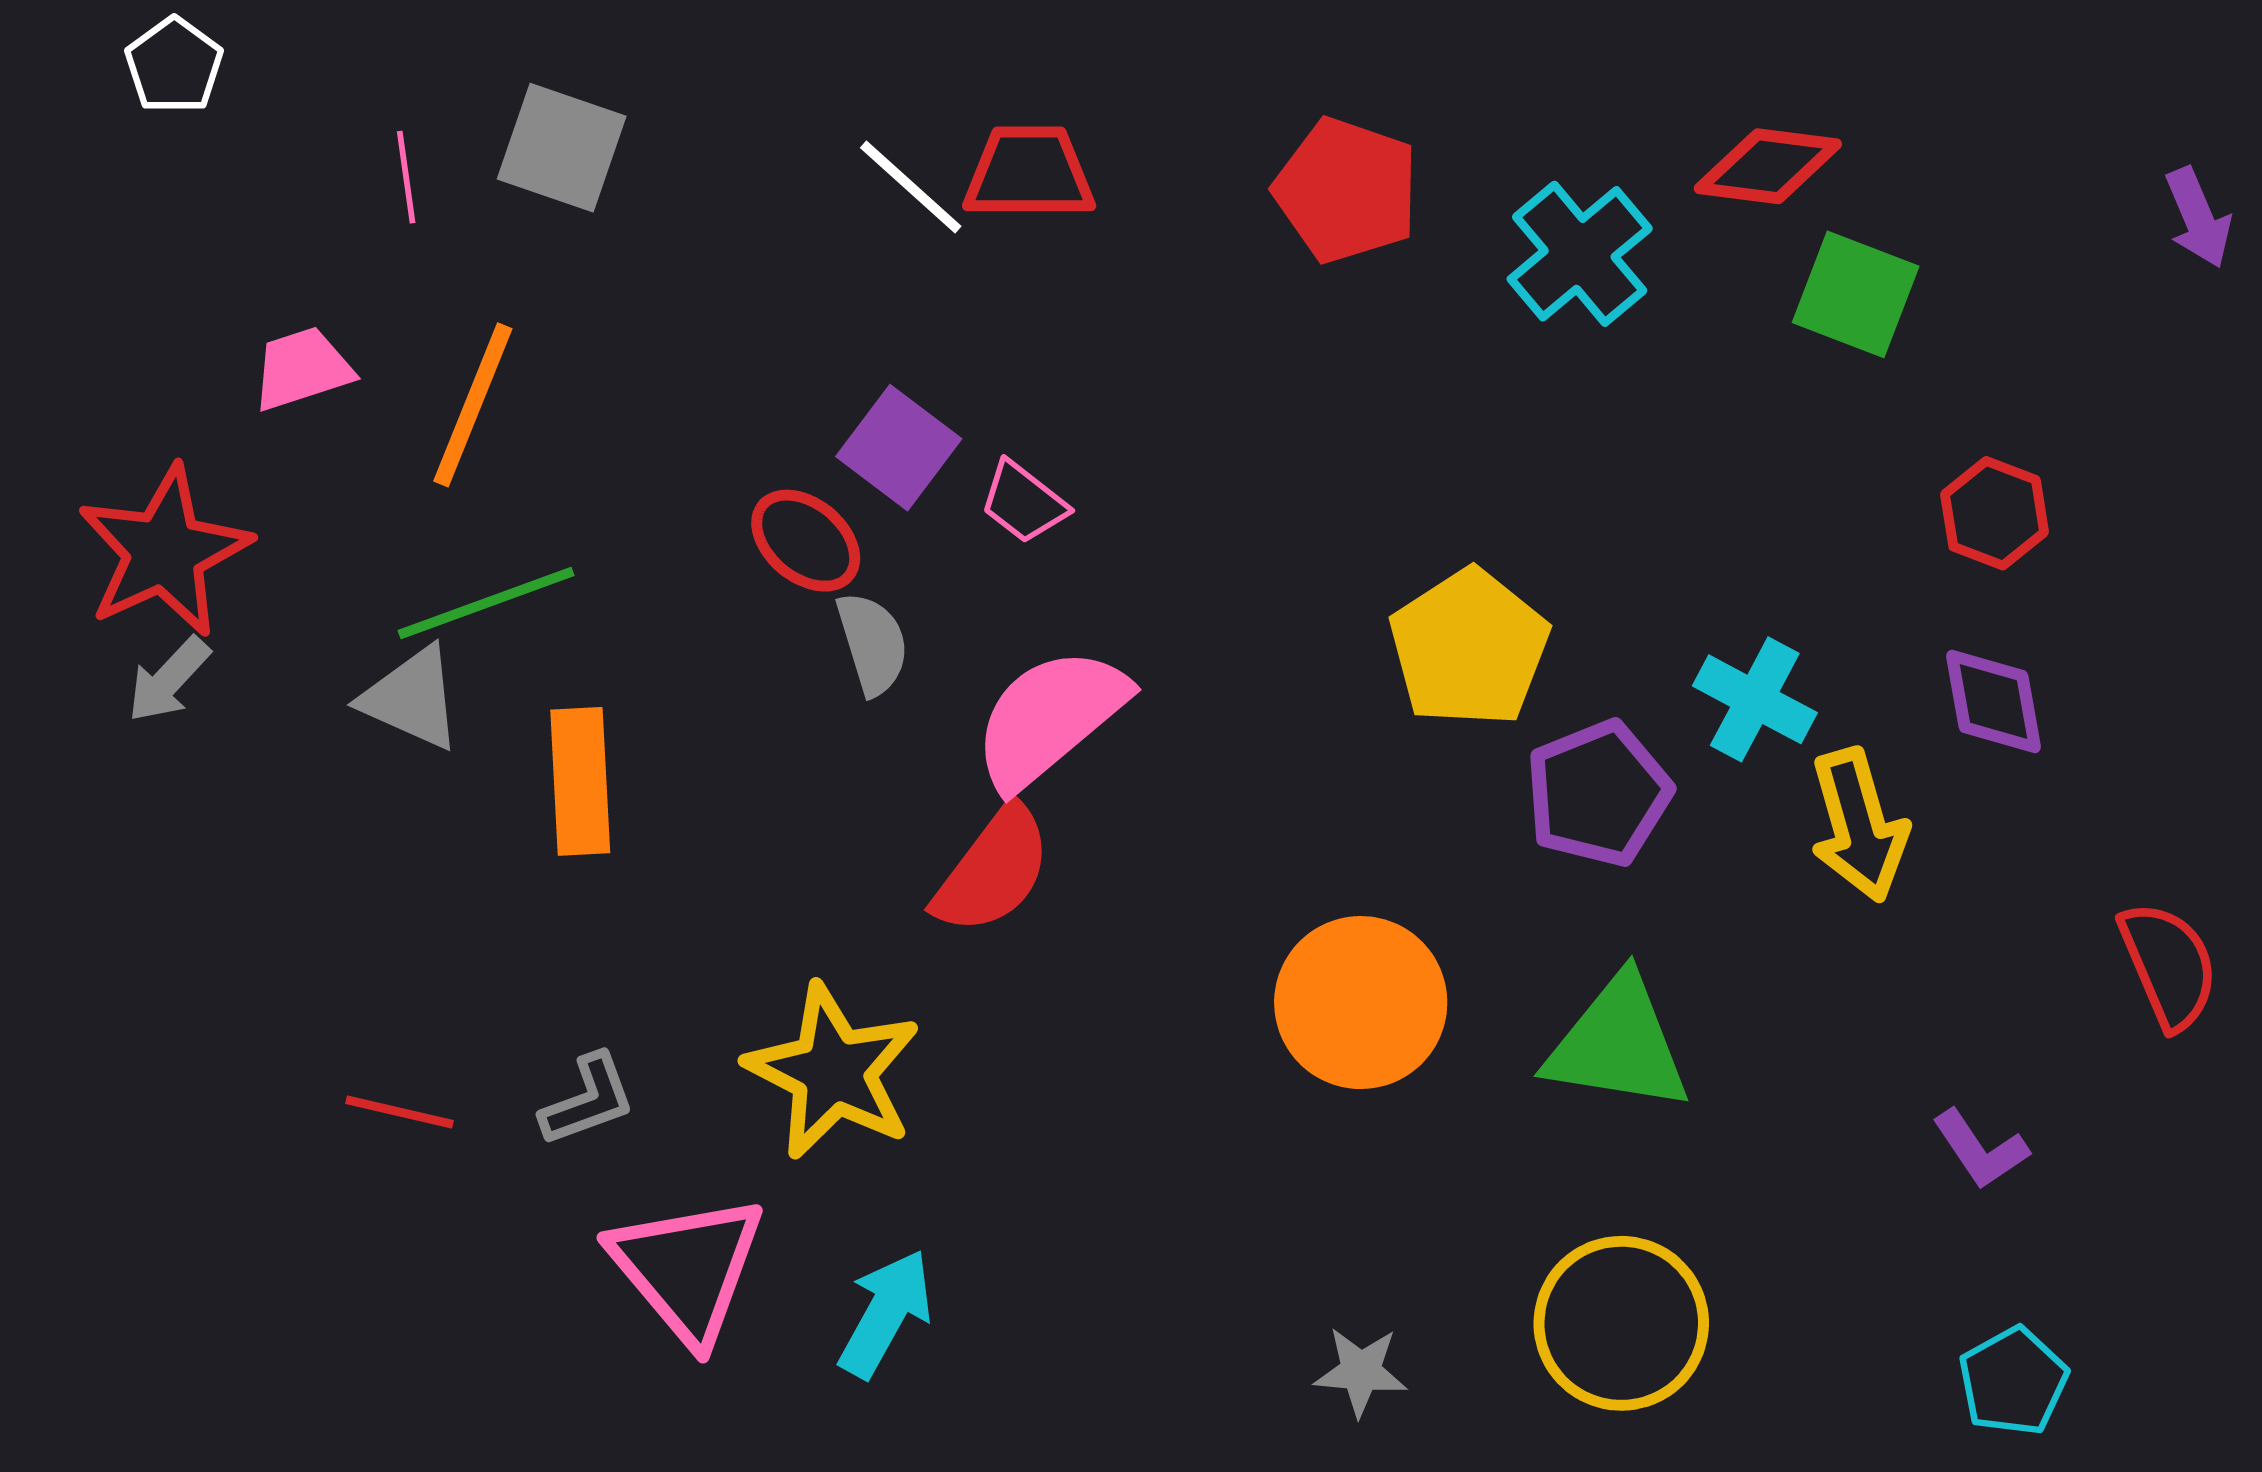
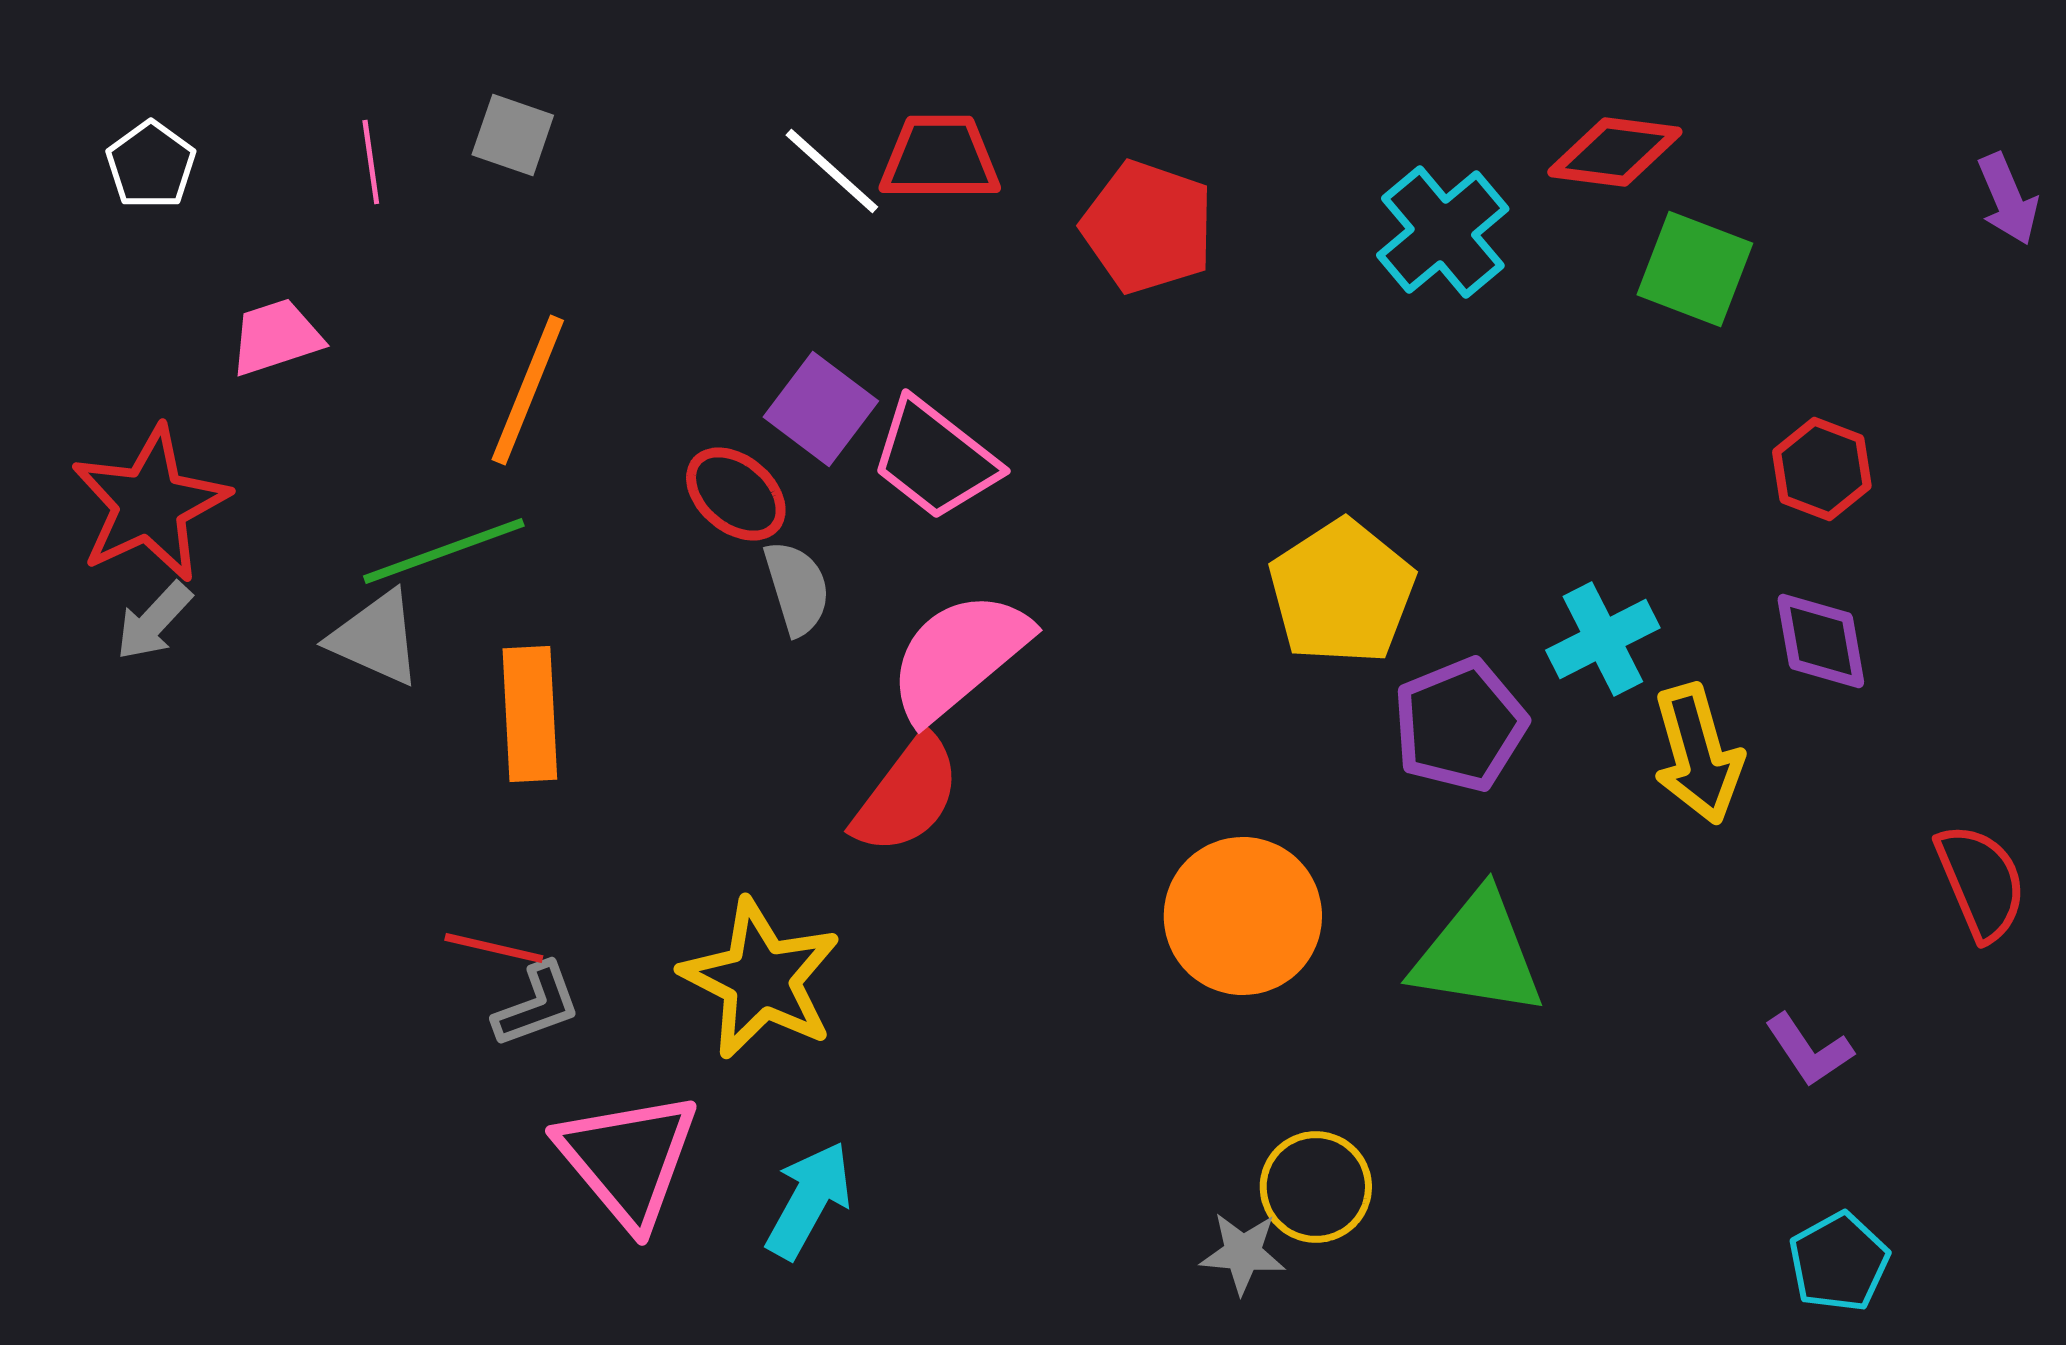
white pentagon: (174, 65) -> (151, 165), moved
gray square: (562, 148) -> (513, 135), size x0.7
red pentagon: (1346, 190) -> (1148, 227), moved
orange line: (473, 405) -> (528, 390), moved
pink trapezoid: (1024, 502) -> (935, 459), size x1.6
cyan cross: (1755, 699) -> (1603, 639), turned 35
red line: (400, 1112) -> (494, 948), moved
yellow circle: (1621, 1323) -> (1316, 1187), moved, size x0.7

